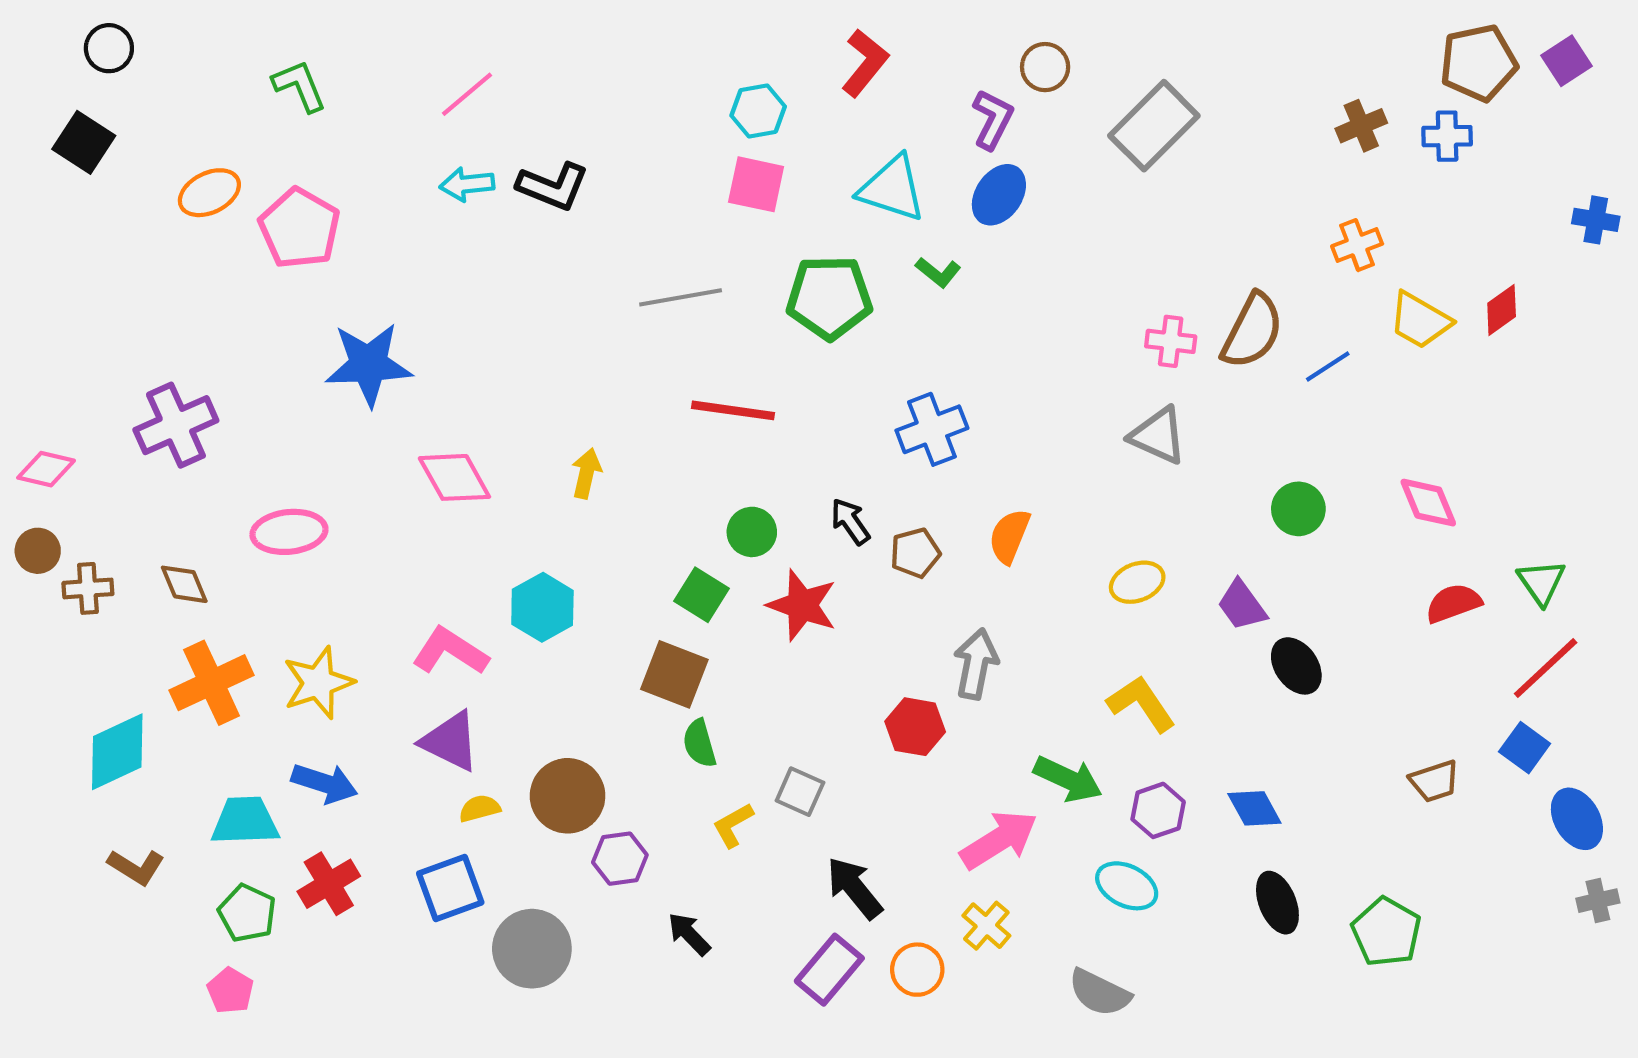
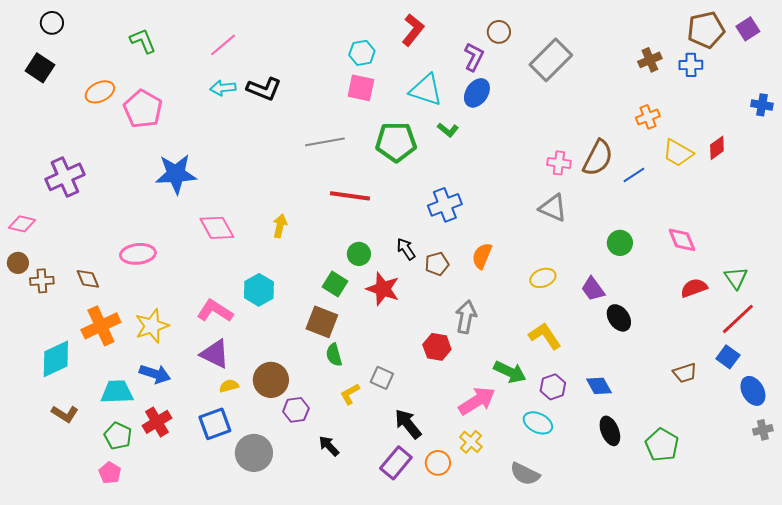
purple cross: (176, 425) -> (65, 177), moved

